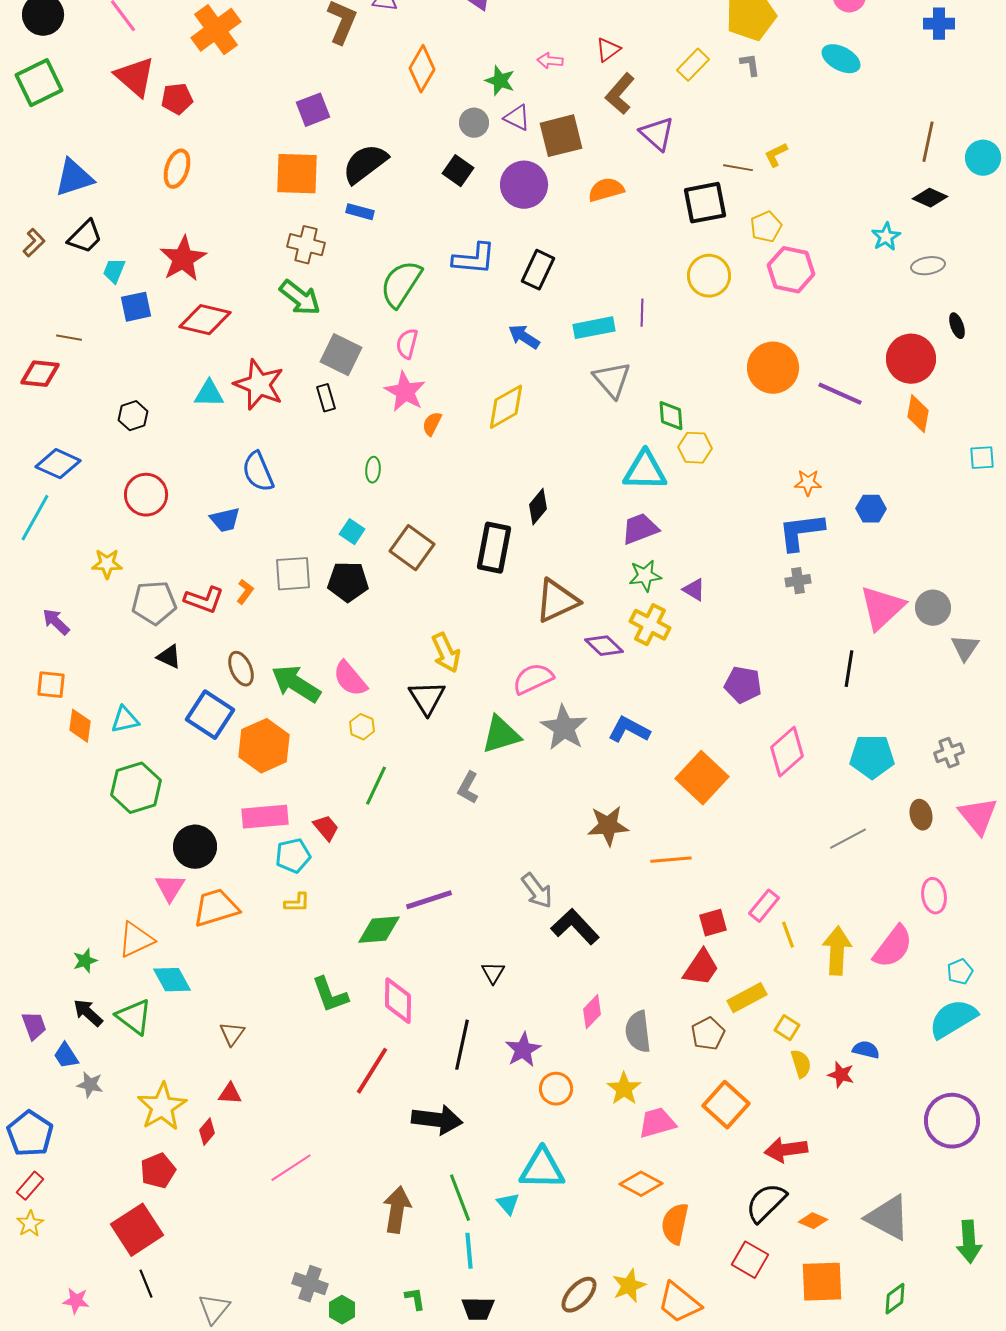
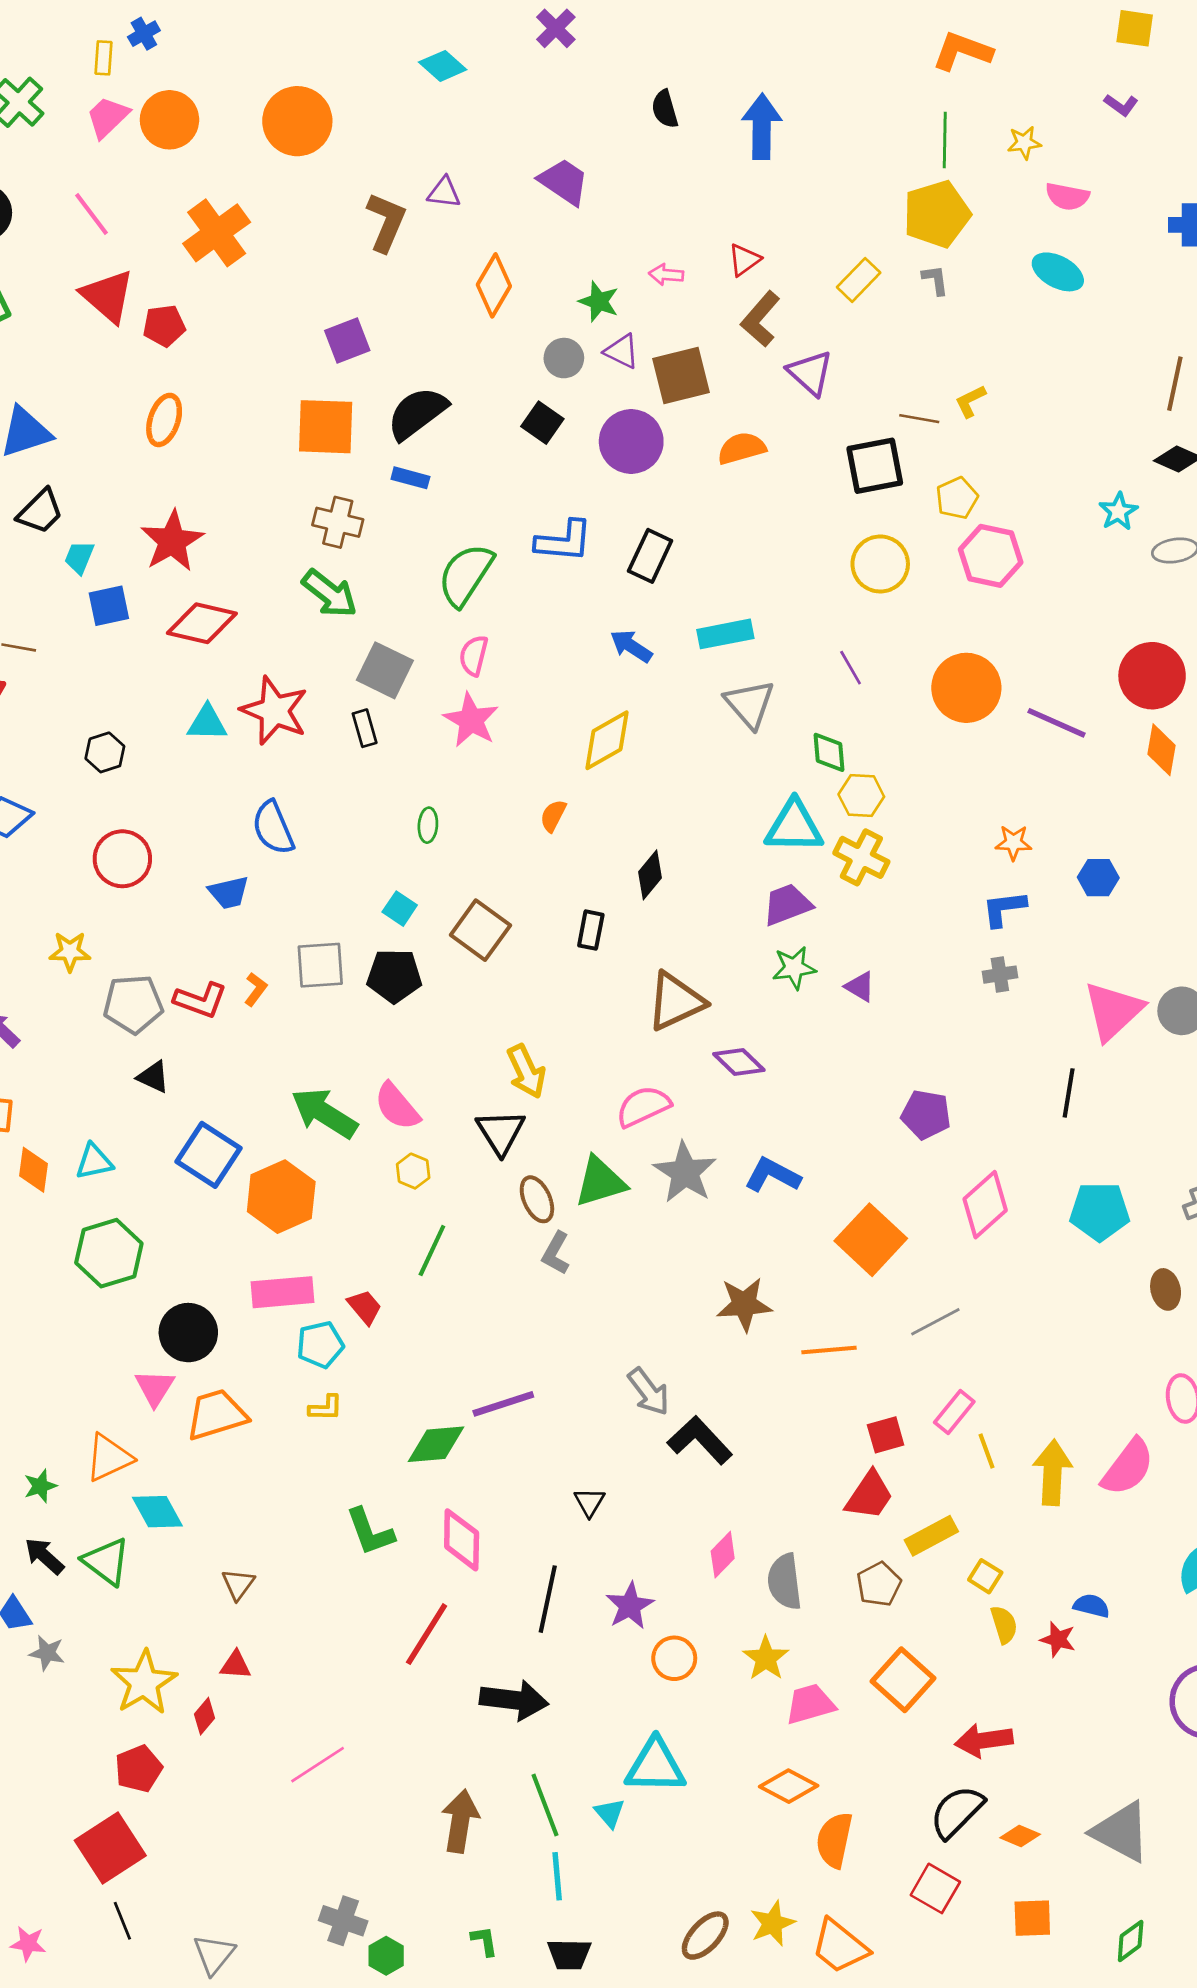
purple line: (642, 313) -> (851, 668), moved, turned -32
orange semicircle: (432, 424) -> (553, 816), moved
blue L-shape: (801, 532) -> (1004, 909), size x0.7
black rectangle: (494, 548) -> (591, 930), size x0.6
yellow cross: (650, 625) -> (861, 857), moved
brown ellipse: (241, 669) -> (537, 1199), moved
gray line: (848, 839) -> (935, 1322), moved
orange square: (822, 1282) -> (1032, 1918), size x0.7

